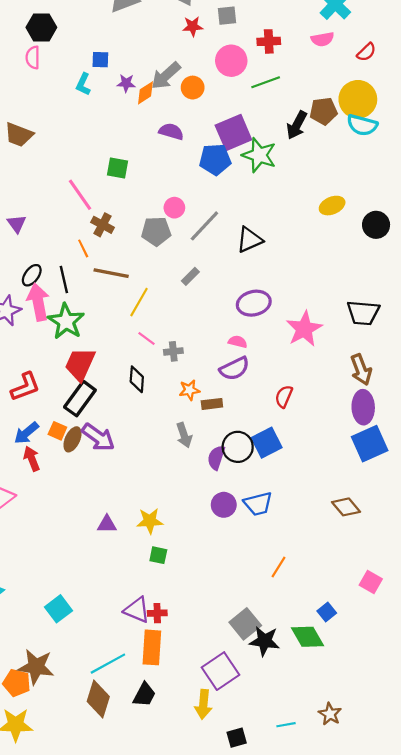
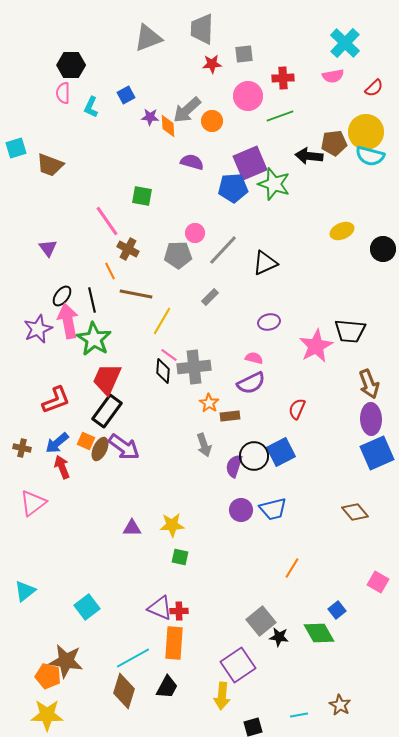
blue square: (100, 60) -> (126, 95), turned -30
cyan L-shape: (83, 84) -> (91, 107), moved
orange diamond: (145, 93) -> (168, 126), turned -60
black arrow: (297, 125) -> (309, 156), turned 68
purple ellipse: (254, 303) -> (269, 322), size x0.7
black trapezoid: (363, 313) -> (350, 331), moved
gray cross: (173, 351) -> (194, 367), size x1.8
black diamond: (137, 379) -> (163, 371), moved
orange star: (189, 390) -> (209, 403), turned -30
black star: (264, 641) -> (279, 637), size x0.7

